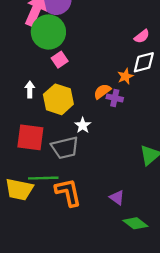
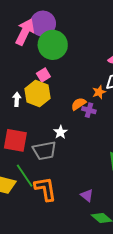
green circle: (48, 32) -> (53, 45), moved
yellow hexagon: (58, 99) -> (37, 94), moved
green line: (43, 178) -> (25, 176), turned 55

